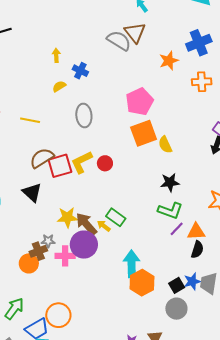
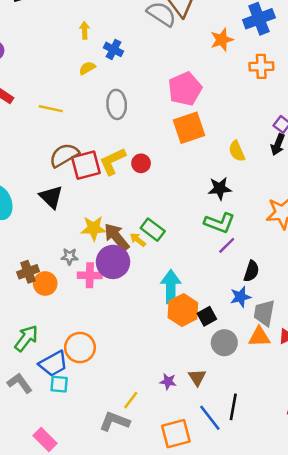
yellow semicircle: (165, 145) -> (237, 151), moved
orange triangle: (196, 232) -> (259, 337), moved
brown cross: (38, 251) -> (28, 272), moved
blue star: (192, 281) -> (241, 297), moved
black square: (177, 285) -> (207, 316), moved

